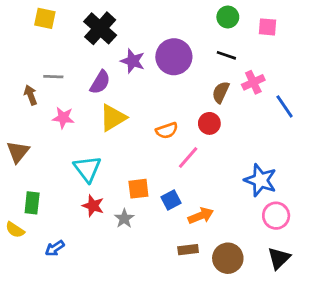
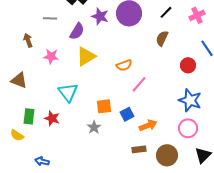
black line: (226, 55) -> (166, 12), turned -64
gray line: (53, 77) -> (50, 18), moved
pink cross: (253, 82) -> (197, 15), moved
red circle: (209, 123) -> (188, 65), moved
brown triangle: (18, 152) -> (19, 80), turned -48
red star: (93, 206) -> (52, 118), moved
pink circle: (276, 216) -> (188, 128), moved
blue arrow: (55, 248) -> (42, 161), moved, turned 48

